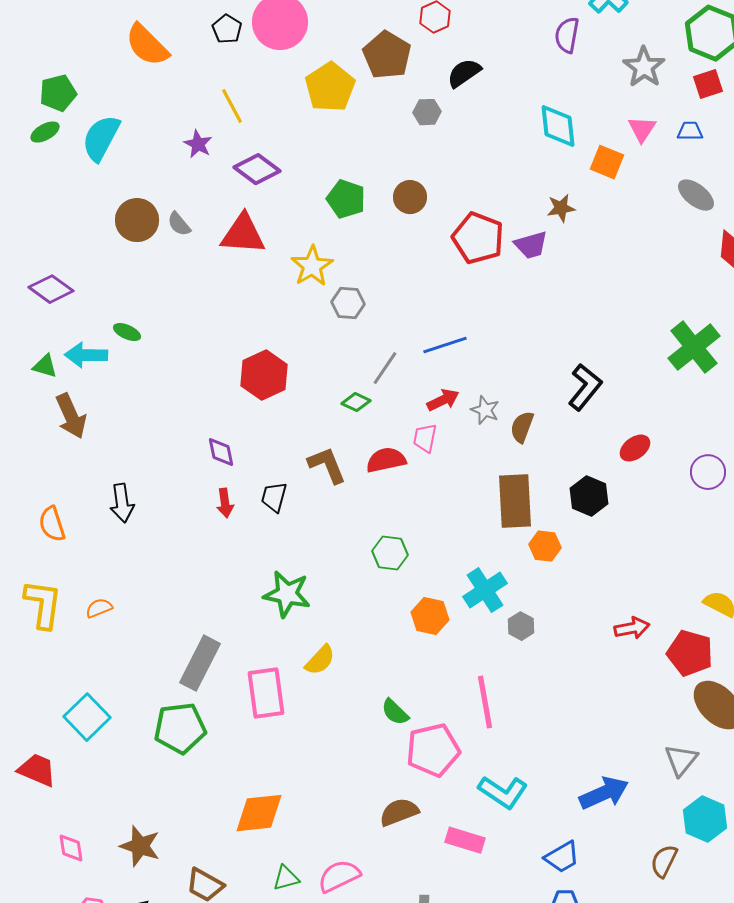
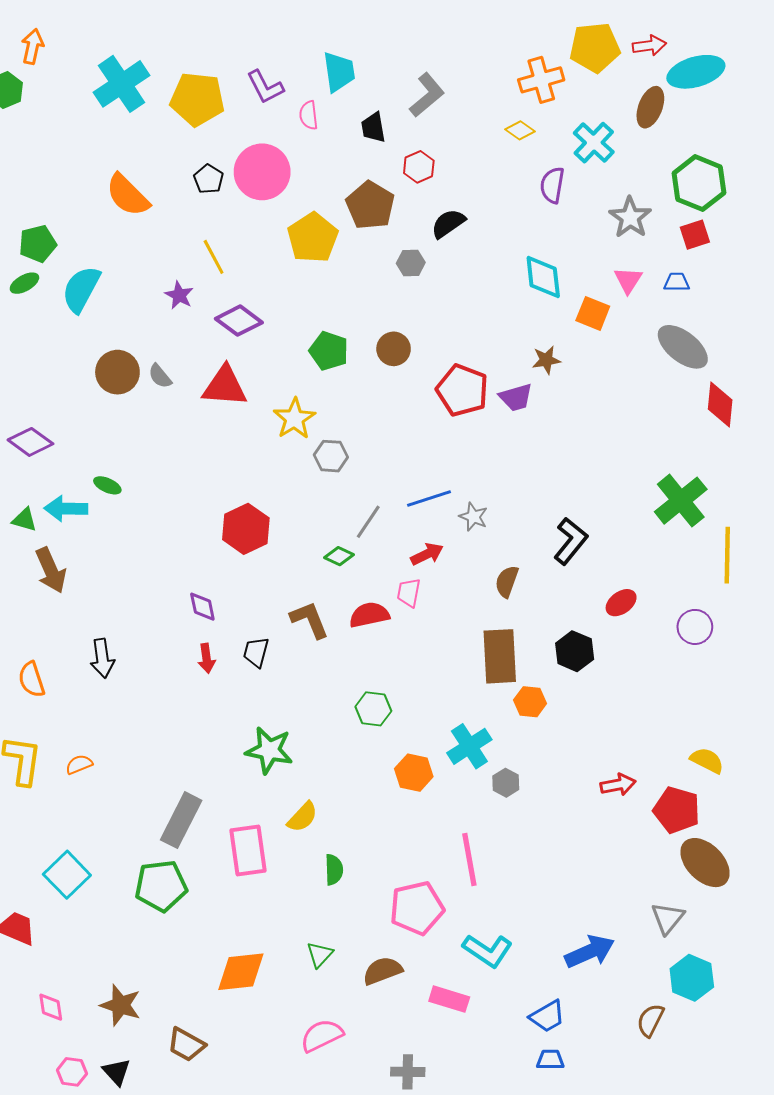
gray ellipse: (696, 195) -> (683, 347), size x1.4
gray star: (485, 410) -> (473, 517), moved
green semicircle: (395, 712) -> (334, 870), moved, turned -136
green triangle: (286, 878) -> (320, 955), moved, turned -32

